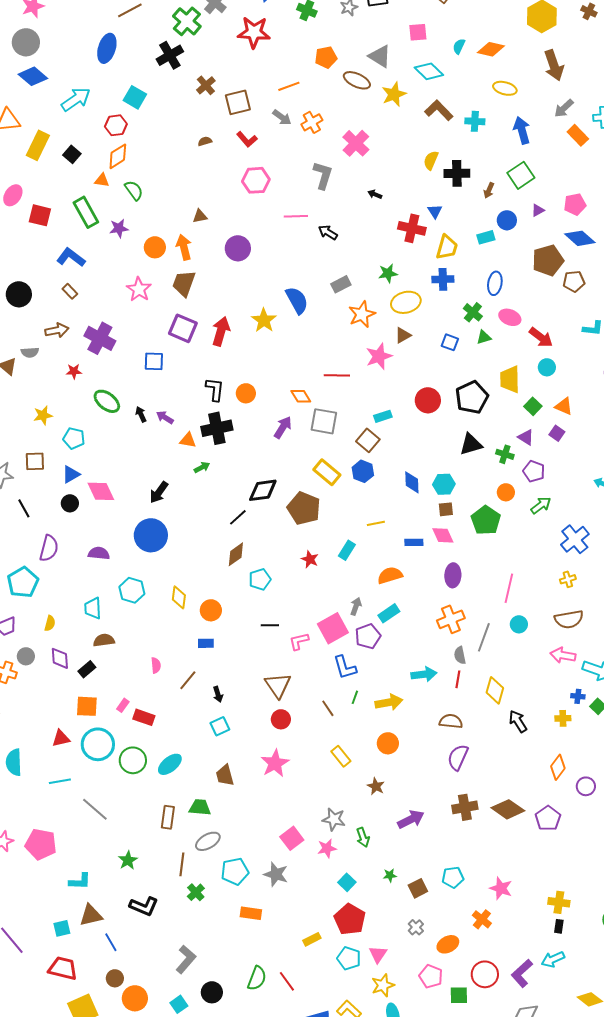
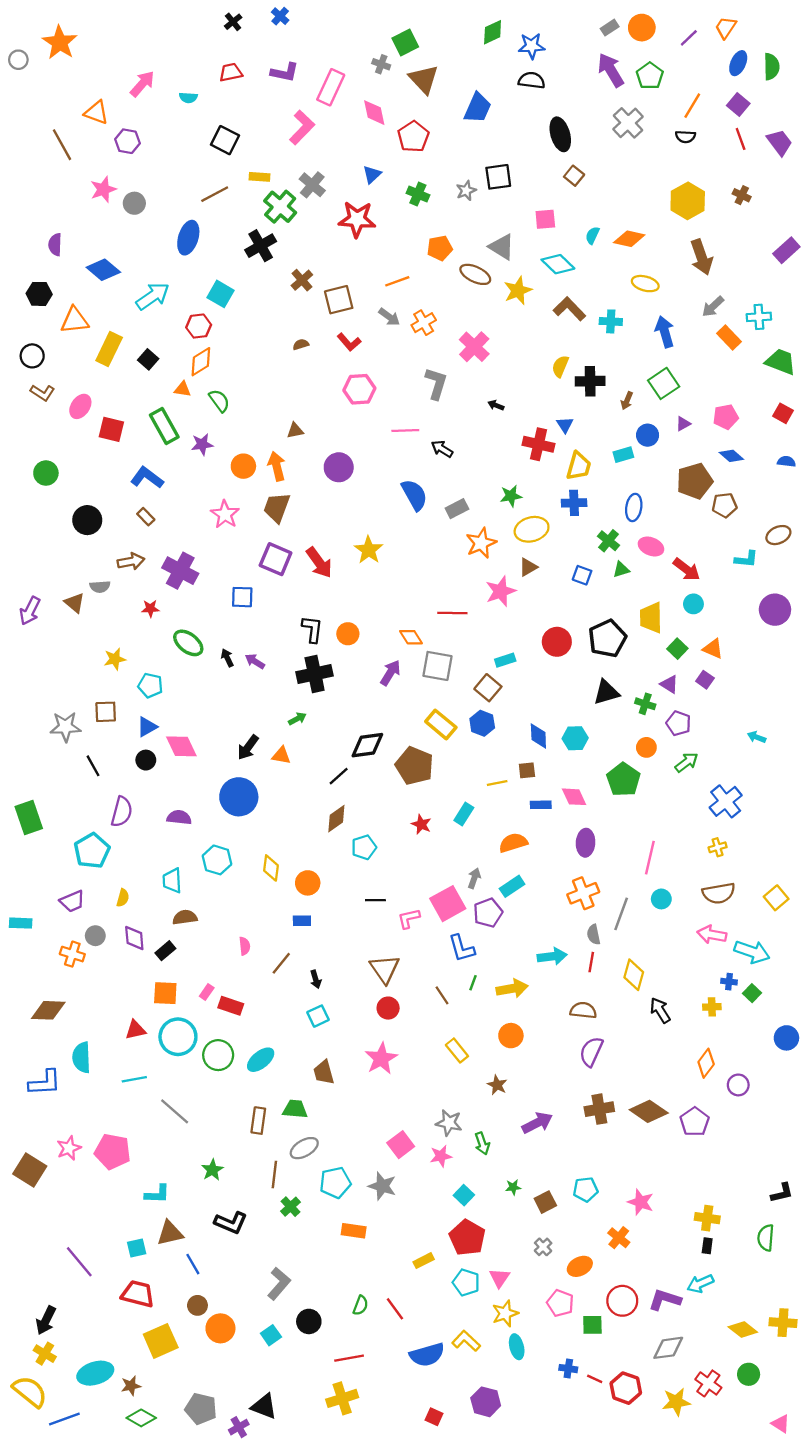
gray circle: (26, 42) -> (134, 203), moved, size x0.7
blue diamond: (580, 238) -> (731, 456), size x0.7
blue semicircle: (297, 300) -> (414, 495), moved
red arrow: (221, 331) -> (319, 563), turned 128
orange triangle: (188, 440) -> (281, 755), moved
brown square: (446, 509) -> (527, 770), moved
purple L-shape: (522, 973) -> (665, 1300), turned 60
green semicircle: (257, 978) -> (361, 1305), size x0.7

